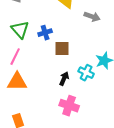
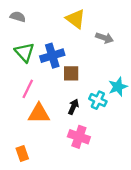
blue cross: (45, 33) -> (52, 56), size x1.5
pink line: (15, 57) -> (28, 89), moved
orange triangle: (17, 82) -> (39, 113), moved

